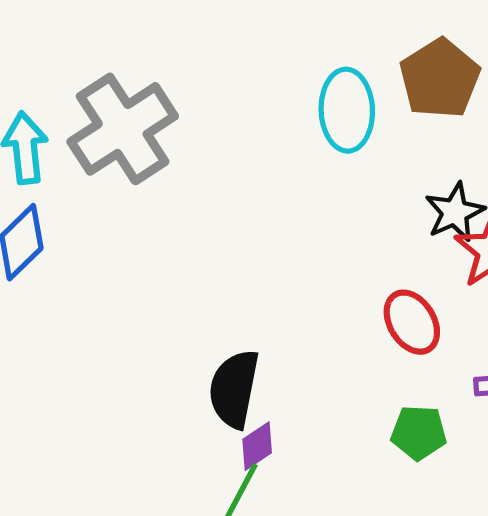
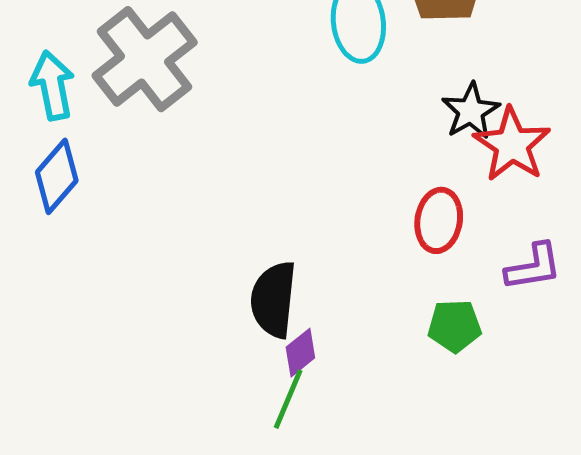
red ellipse: (412, 322) -> (439, 220), turned 46

